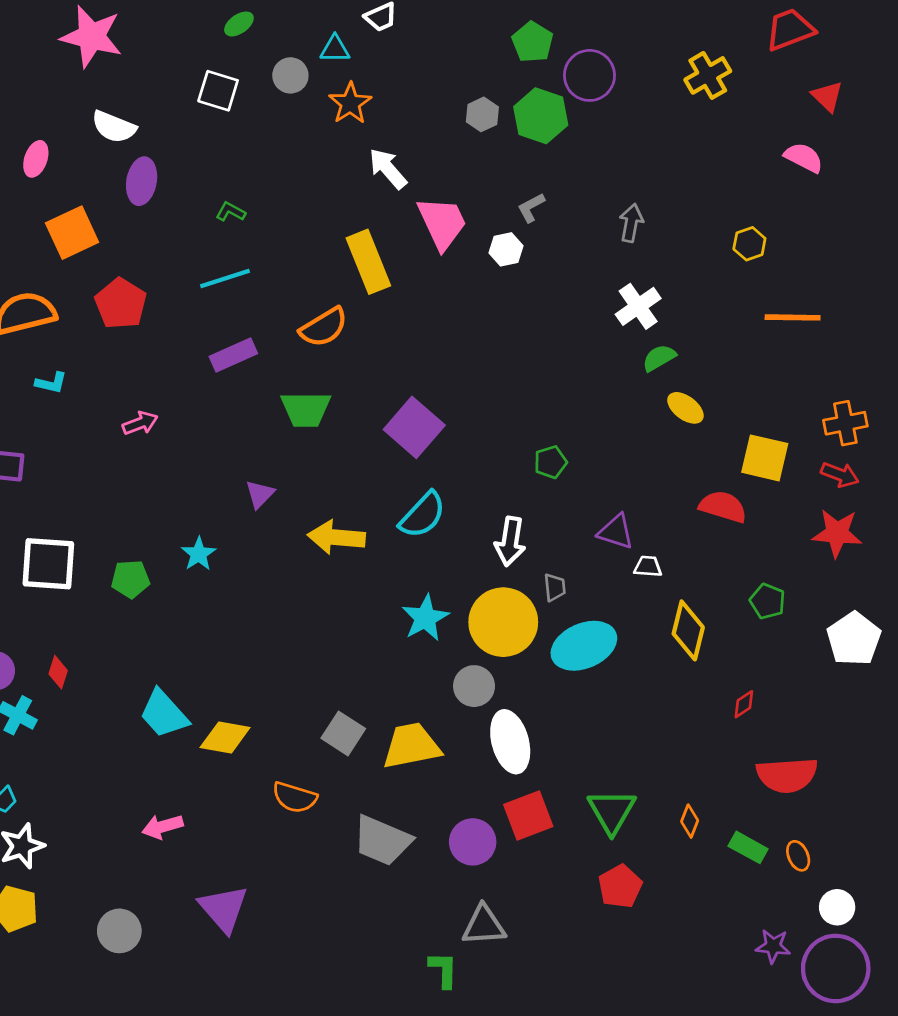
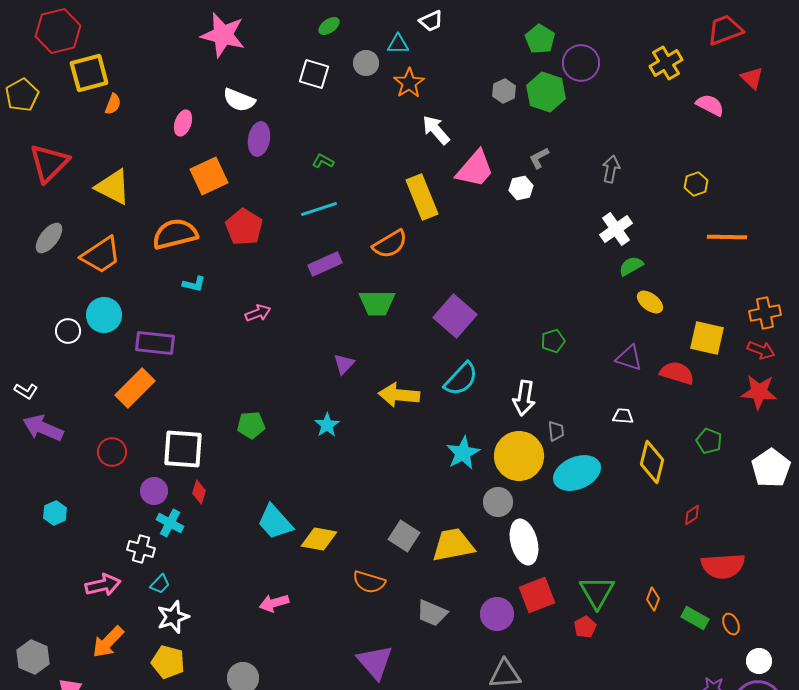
pink semicircle: (804, 158) -> (710, 105), moved
pink trapezoid: (442, 223) -> (475, 169), turned 66
purple triangle: (616, 532) -> (629, 358), moved
cyan star: (199, 554) -> (327, 425), moved
white square: (48, 564) -> (183, 449), moved
gray trapezoid: (382, 840) -> (432, 613), size x0.7
red pentagon: (620, 886) -> (585, 627), moved, size x0.7
purple triangle: (224, 909) -> (375, 662), moved

